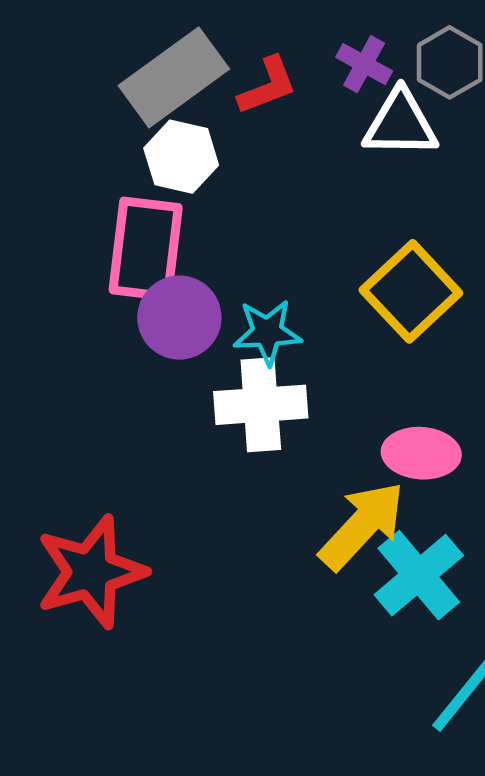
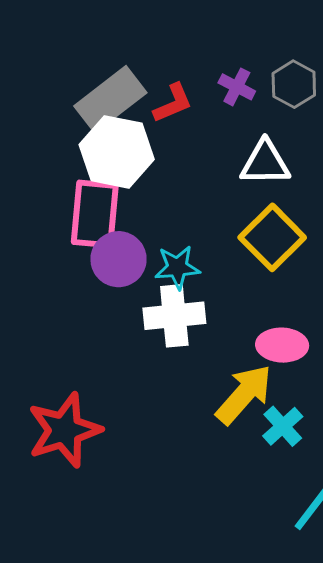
white triangle: (400, 124) -> (265, 163), moved
white hexagon: (181, 157) -> (117, 152), size x1.5
cyan cross: (419, 575) -> (283, 426), size x0.7

